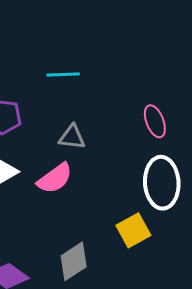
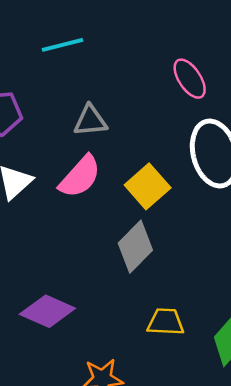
yellow square: (133, 230) -> (148, 186), moved
gray diamond: (74, 261) -> (135, 247), moved

